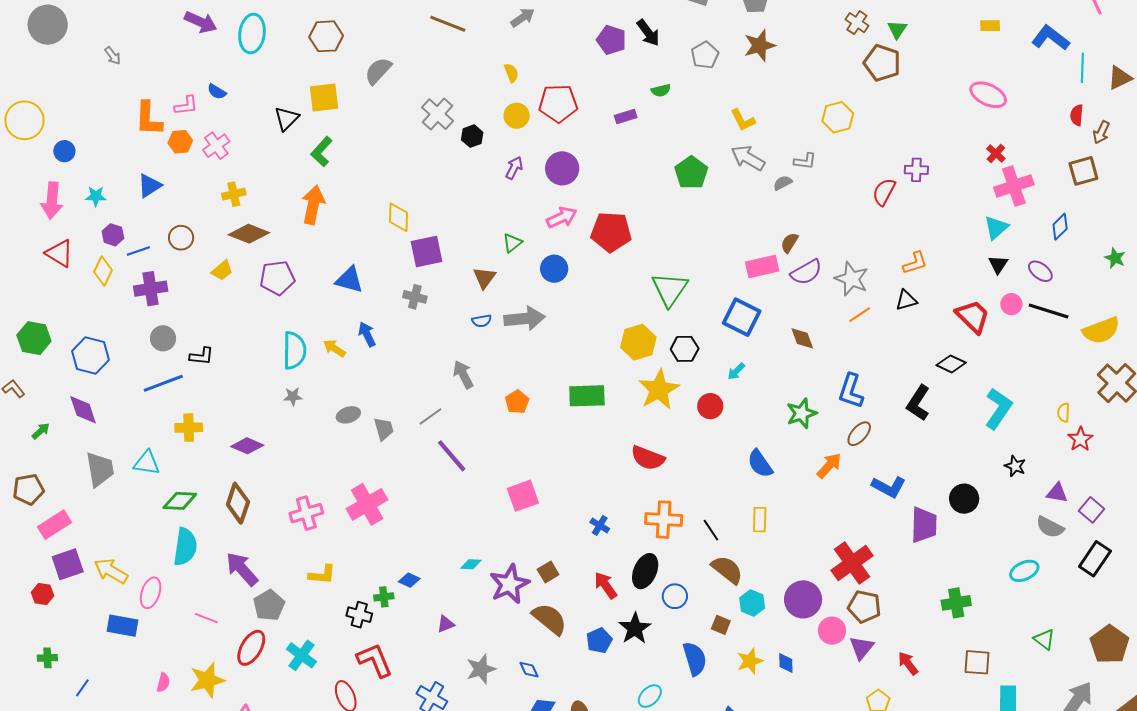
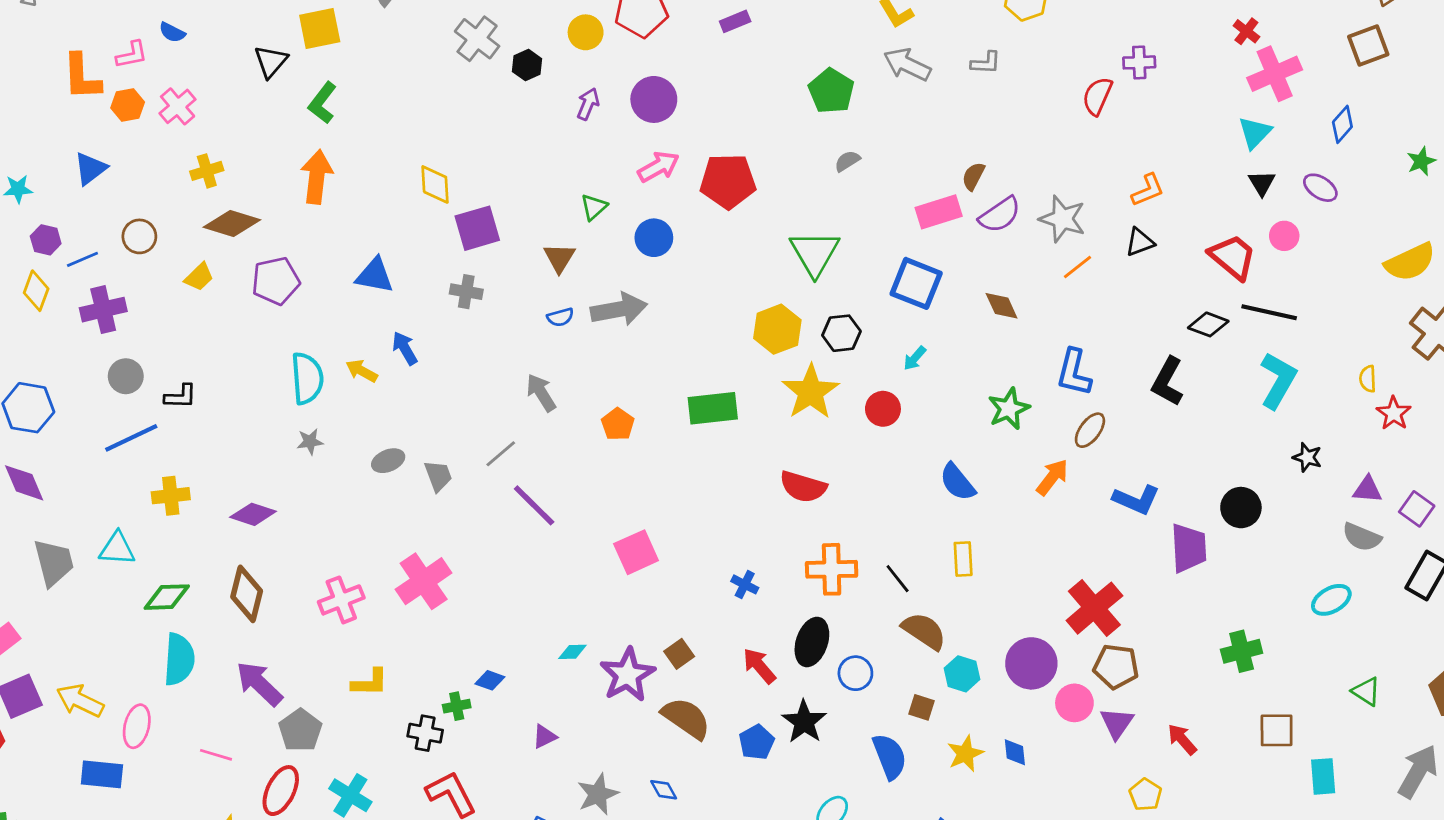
gray semicircle: (783, 183) -> (847, 161), moved
green star: (1115, 258) -> (1421, 161), turned 30
black line: (1049, 311) -> (1269, 312), moved

